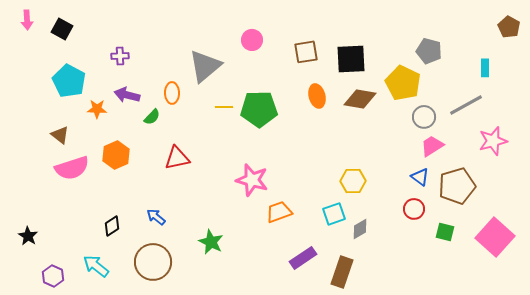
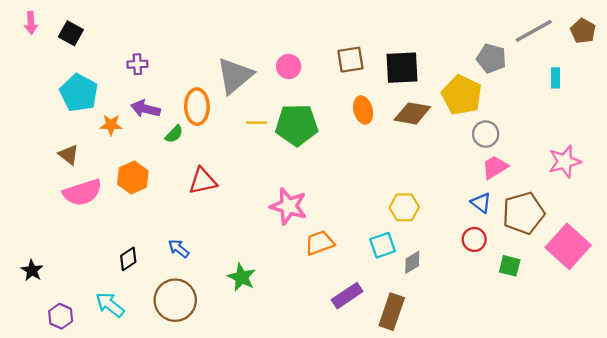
pink circle: (252, 40) -> (289, 66), moved
orange ellipse: (172, 93) -> (197, 107), size x1.4
gray line: (466, 105) -> (534, 31), moved
pink square: (495, 237) -> (568, 246), moved

